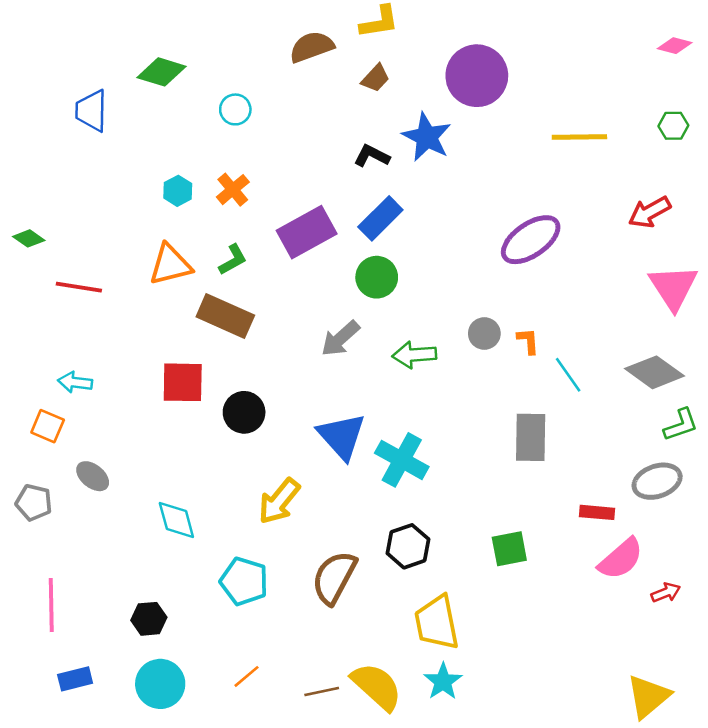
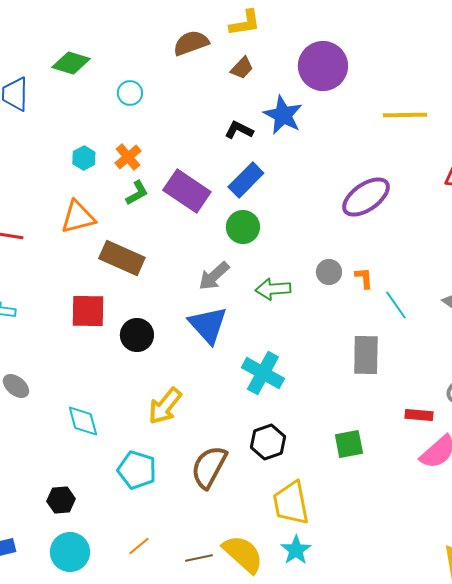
purple rectangle: (307, 232) -> (187, 191), turned 63
green L-shape: (233, 260) -> (137, 193), moved
blue triangle: (342, 436) -> (208, 325), moved

